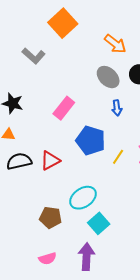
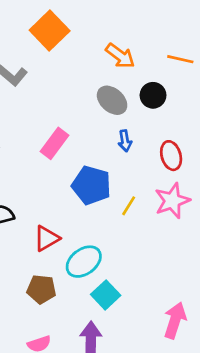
red triangle: (50, 160) -> (47, 238), moved

